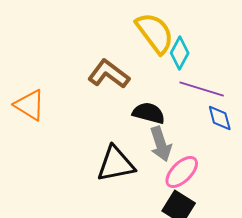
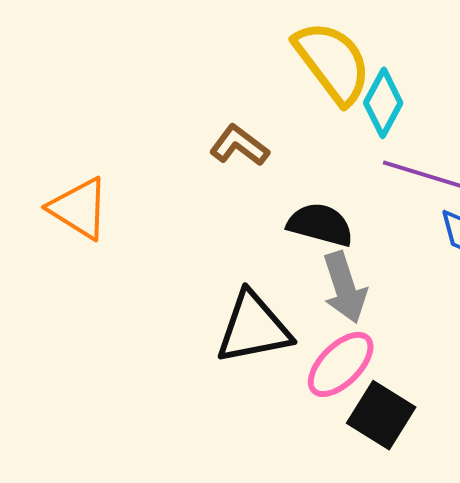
brown L-shape: (109, 74) -> (239, 145), size x0.7
pink ellipse: (182, 172) -> (341, 364), moved

